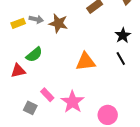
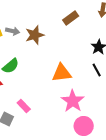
brown star: (58, 23) -> (35, 35), turned -30
pink star: (72, 102) -> (73, 101), moved

